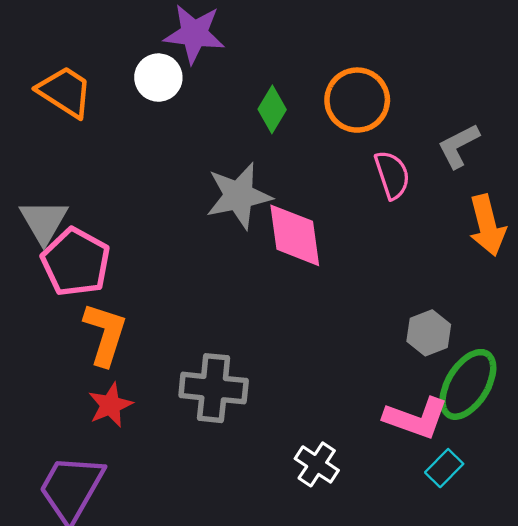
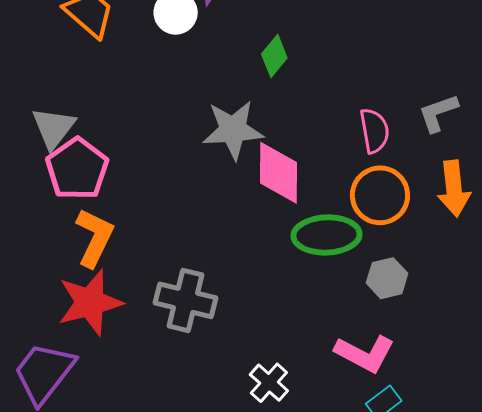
orange circle: (357, 100) -> (380, 195), moved
green ellipse: (468, 384) -> (326, 235), moved, turned 48
red star: (110, 405) -> (90, 302), size x1.6

